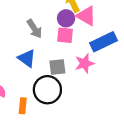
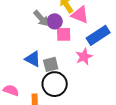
purple circle: (66, 18) -> (55, 21), moved
gray arrow: (34, 29) -> (41, 18), moved
gray square: (57, 67) -> (51, 64), moved

